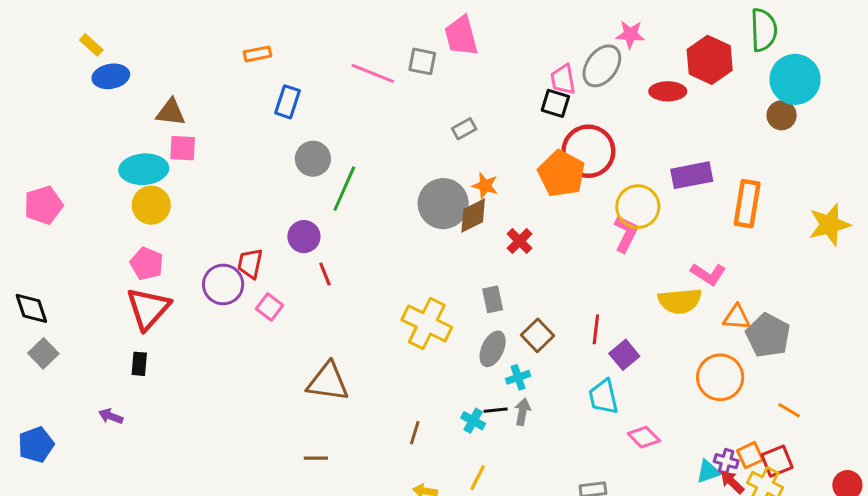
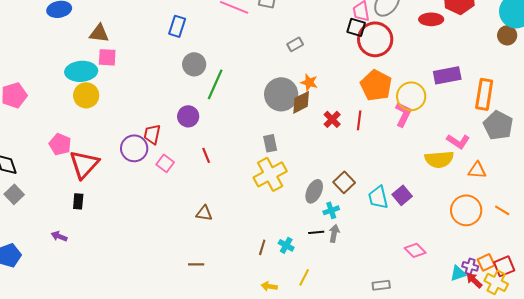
red circle: (588, 151) -> (375, 39), moved
orange pentagon: (561, 174) -> (376, 85), moved
pink pentagon: (147, 264) -> (60, 144), moved
red line: (325, 274) -> (206, 155), moved
gray rectangle: (493, 299) -> (270, 143), moved
yellow cross: (427, 323) -> (270, 174), turned 36
red line: (596, 329) -> (359, 120), moved
gray pentagon: (768, 335) -> (498, 125), moved
brown triangle: (328, 382) -> (204, 213), size x0.6
cyan trapezoid: (603, 397) -> (378, 197), moved
orange line: (789, 410) -> (502, 210), moved
cyan cross: (473, 421) -> (286, 245), moved

